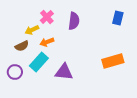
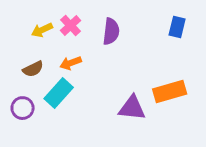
yellow arrow: (32, 30) -> (42, 30), moved
purple triangle: (64, 72) -> (132, 108), moved

